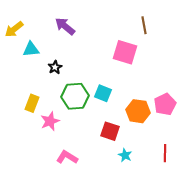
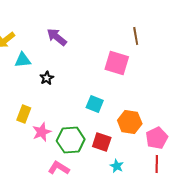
green hexagon: (75, 96) -> (71, 140), moved
pink pentagon: (165, 104) -> (157, 138), moved

